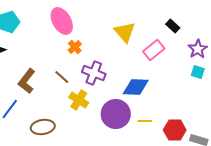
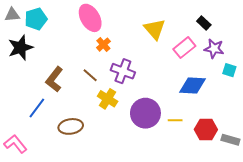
purple star: (198, 49) -> (214, 49), moved, turned -30
blue diamond: (136, 87) -> (193, 85), moved

